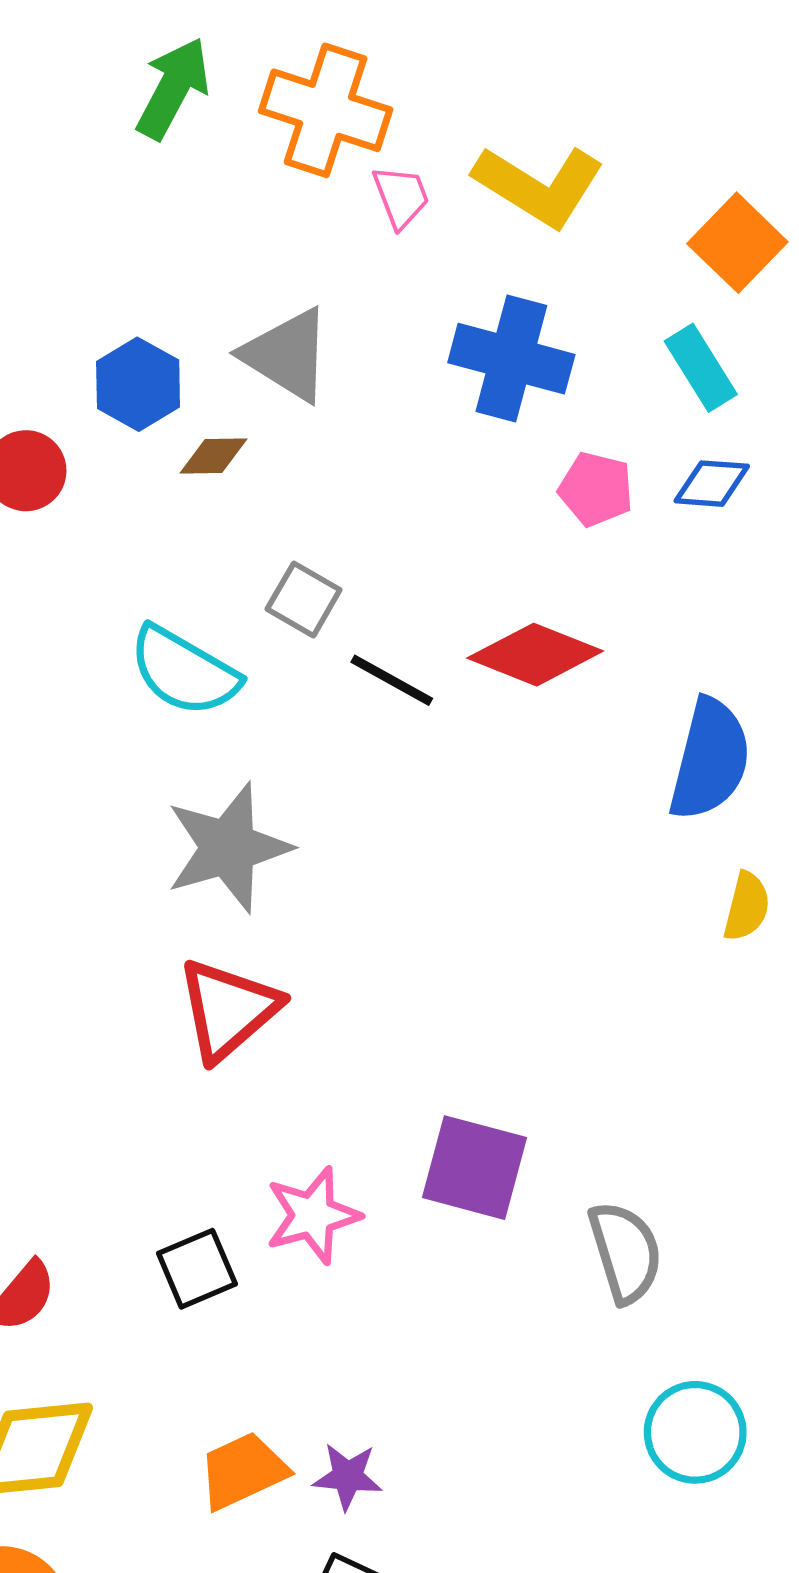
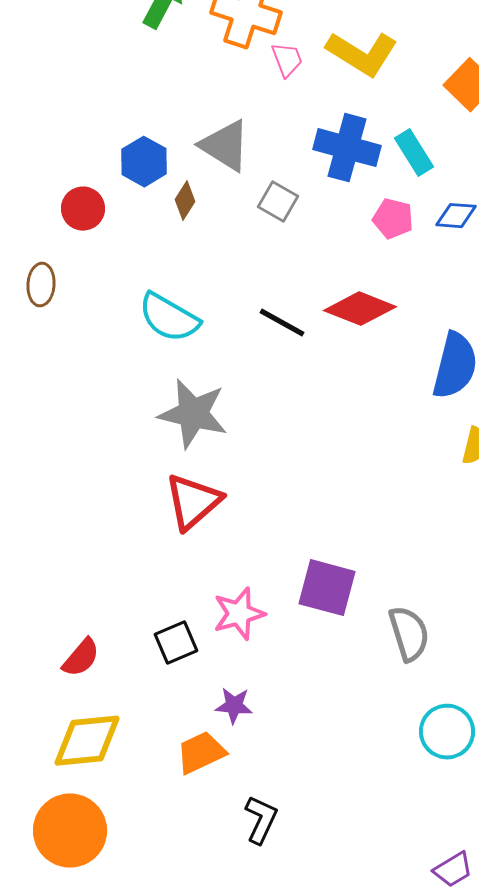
cyan rectangle: (701, 368) -> (414, 153), moved
brown diamond: (213, 456) -> (185, 201), turned -57
gray square: (304, 599) -> (278, 202), moved
gray star: (228, 848) -> (193, 414), turned 30
purple star: (348, 1476) -> (234, 706), moved

